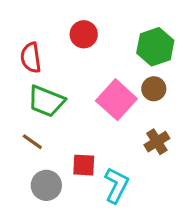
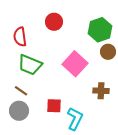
brown circle: (154, 89) -> (108, 52), moved
brown cross: (157, 142) -> (101, 91), turned 35
gray circle: (46, 185) -> (19, 111), moved

